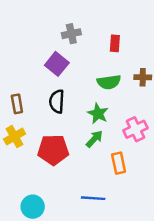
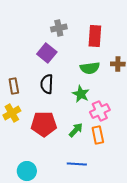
red rectangle: (115, 43) -> (95, 36), size x1.5
pink cross: (135, 129) -> (100, 111), moved
green arrow: (94, 139) -> (76, 130), moved

